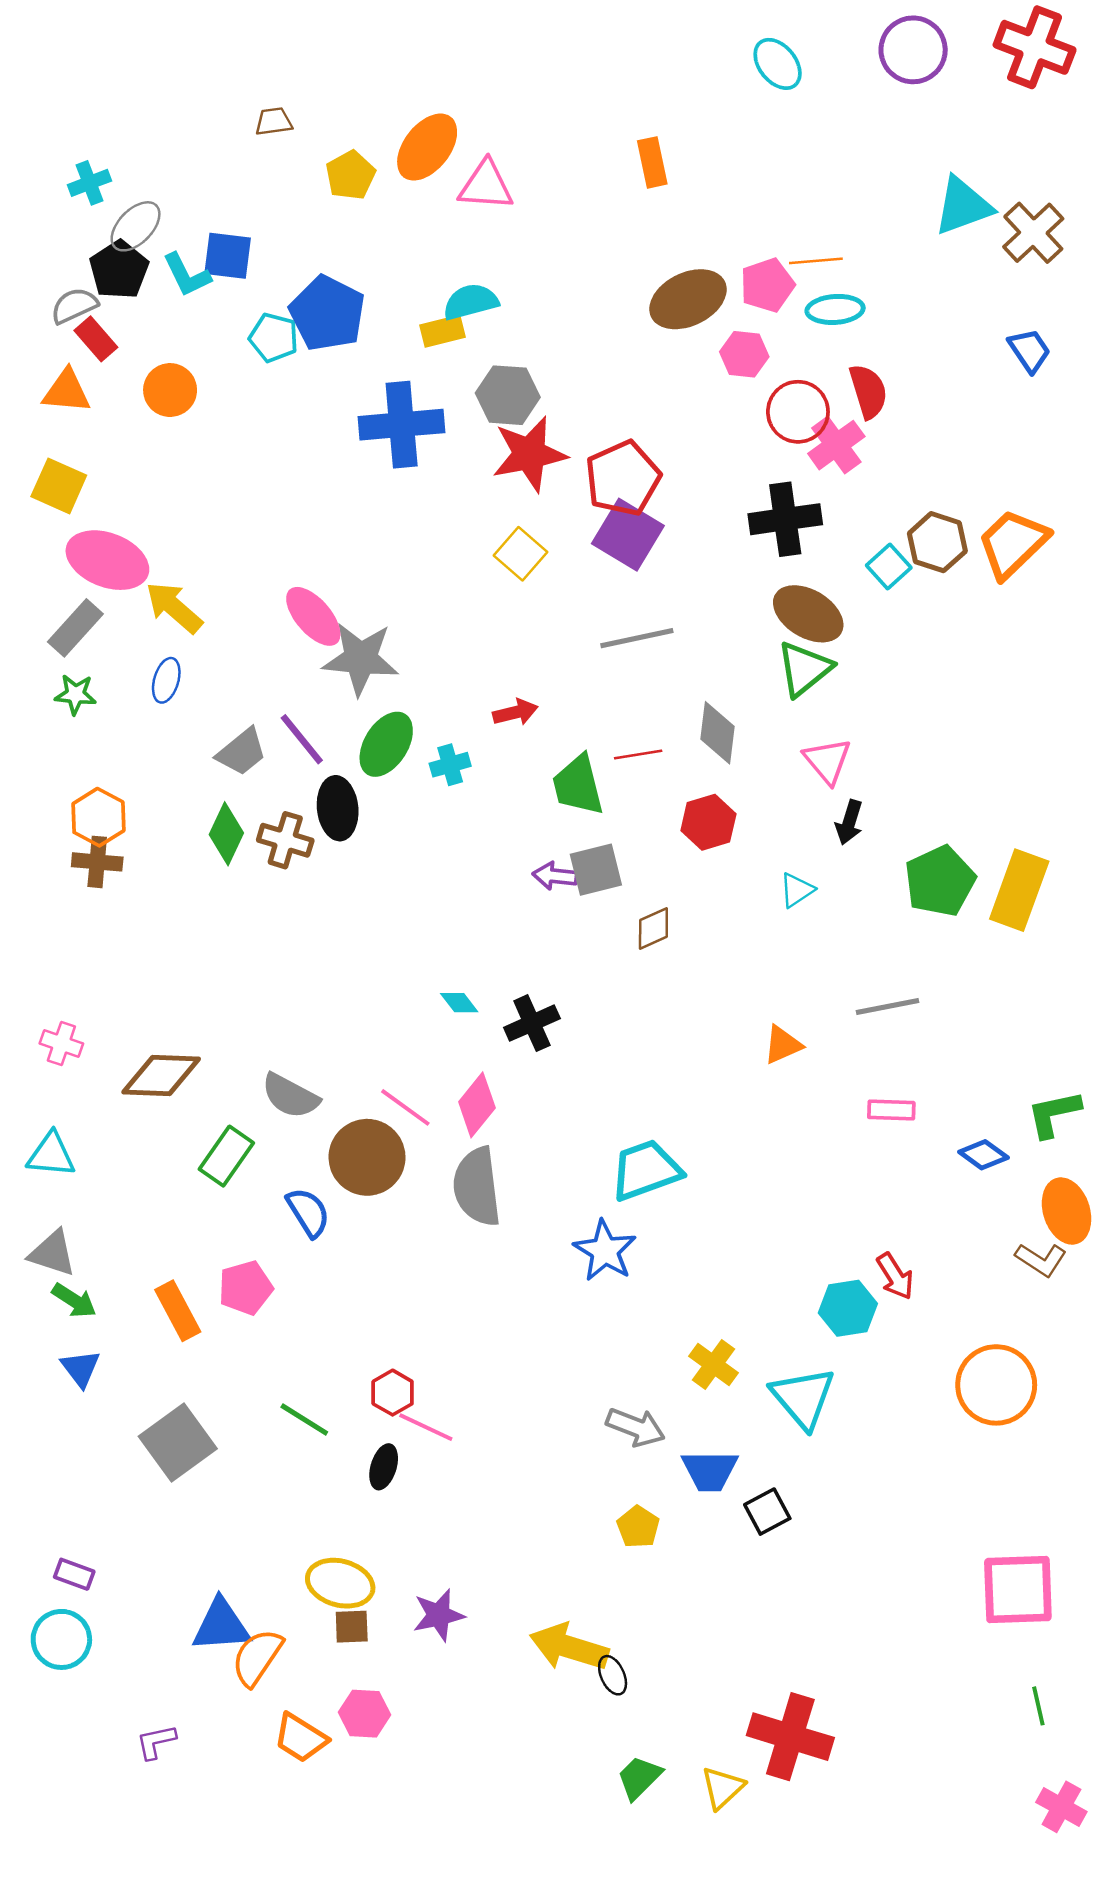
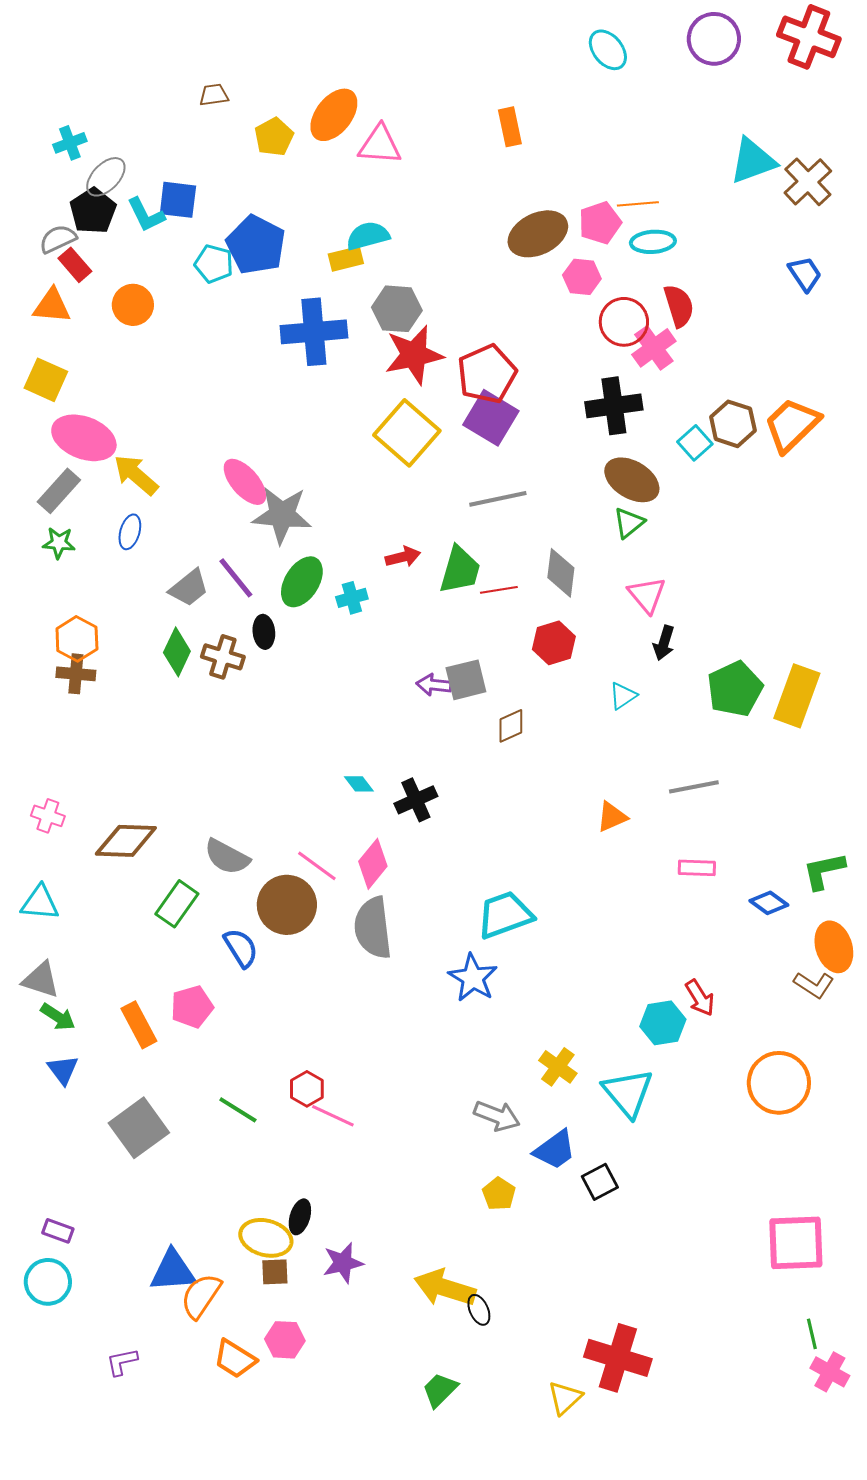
yellow square: (520, 554) -> (407, 433), size x1.6
green triangle: (804, 669) -> (629, 523), size x0.7
green trapezoid: (578, 785) -> (460, 570), moved, turned -150
black ellipse: (338, 808) -> (264, 632), size x0.7
black ellipse: (384, 1467) -> (300, 1217), moved
blue trapezoid: (710, 1471) -> (555, 1150), turned -36
green trapezoid: (639, 1778) -> (440, 1390), moved
pink cross: (1061, 1807) -> (830, 1372), moved

